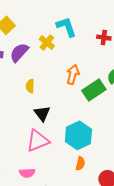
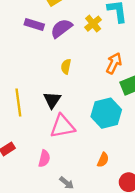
black triangle: (42, 113) -> (52, 100), moved
cyan hexagon: (78, 135) -> (106, 113), moved
pink semicircle: (27, 173) -> (44, 159), turned -84

